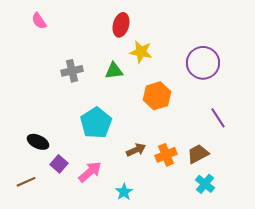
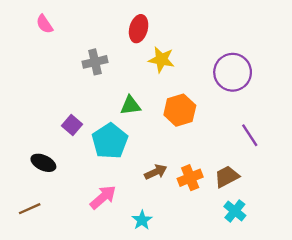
gray cross: (72, 71) -> (95, 62), moved
green triangle: (114, 71) -> (131, 105), moved
purple square: (59, 164) -> (72, 125), moved

